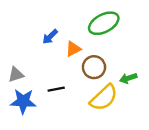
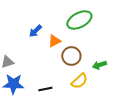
black line: (56, 89) -> (45, 89), moved
yellow semicircle: (104, 98) -> (79, 81), size x0.7

